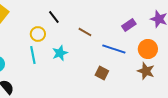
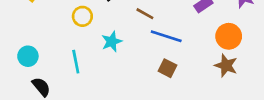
blue line: (114, 49) -> (166, 36), moved
cyan line: (33, 55) -> (76, 62), moved

